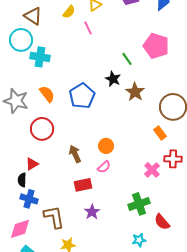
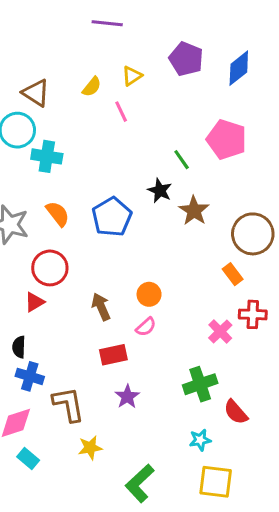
red triangle: (32, 164) -> (34, 302), moved

